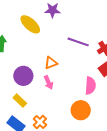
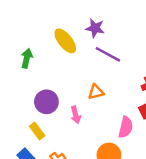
purple line: (78, 42) -> (108, 54), moved
orange triangle: (51, 63) -> (96, 92), moved

